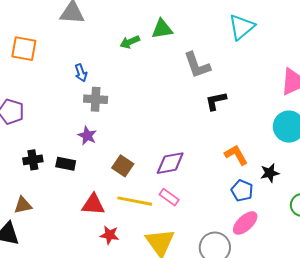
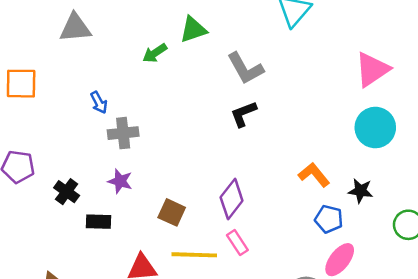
black L-shape: (216, 101) -> (243, 114), moved
black cross: (33, 160) -> (67, 192), moved, turned -36
purple diamond: (170, 163) -> (232, 199), turned -32
black star: (270, 173) -> (360, 191), turned 30
pink rectangle: (169, 197) -> (237, 243), turned 30

